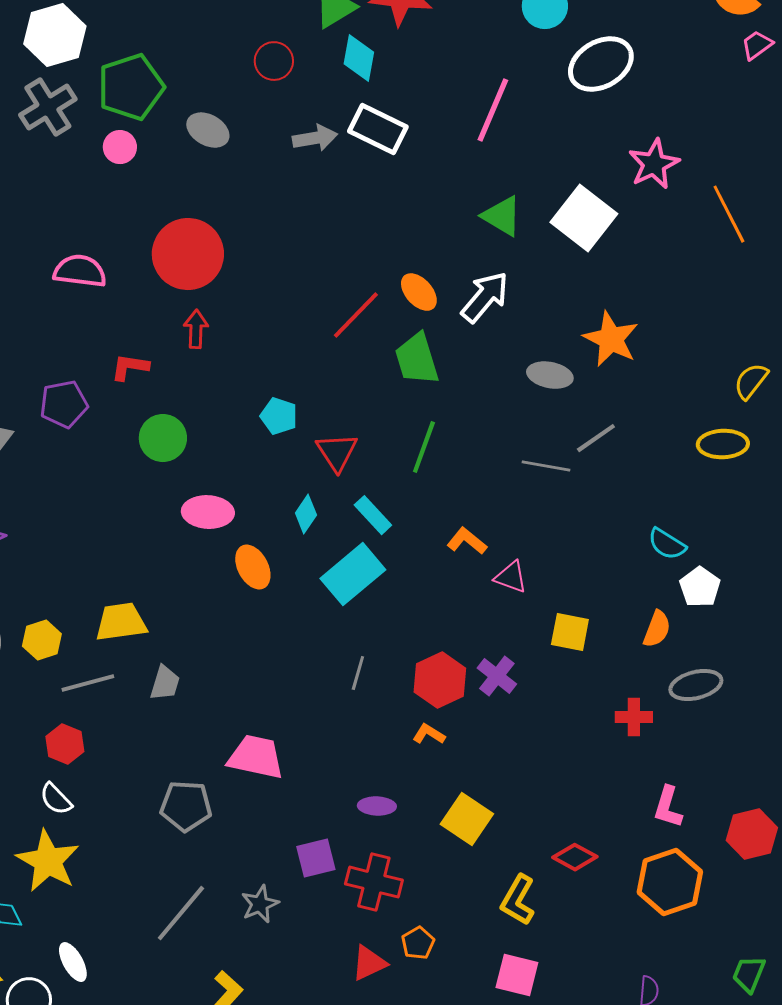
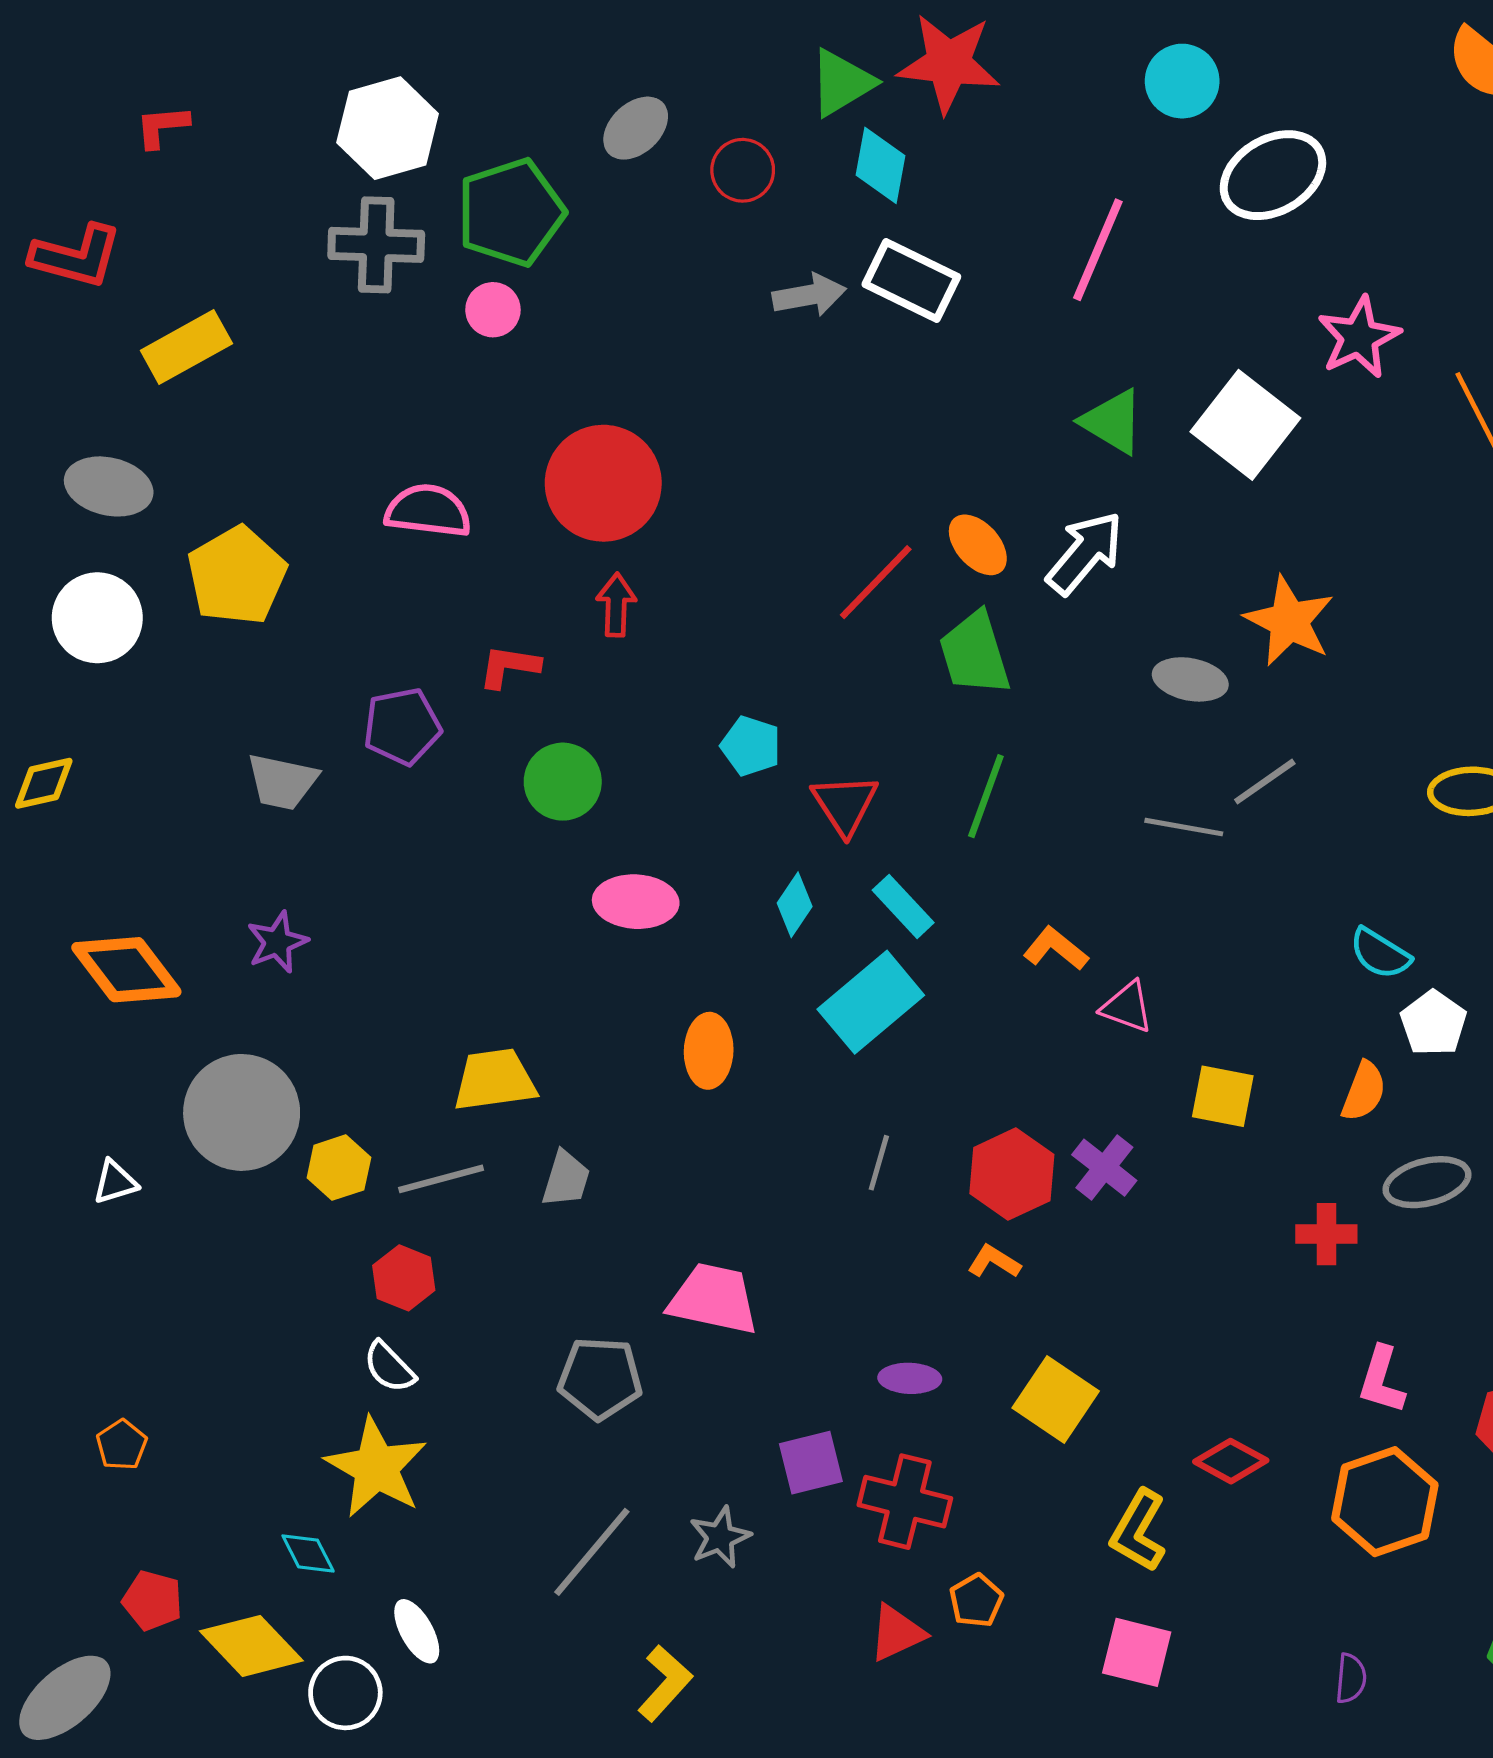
gray cross: (48, 107) -> (376, 245), turned 34
gray ellipse: (208, 130) -> (636, 128), moved, turned -72
orange ellipse: (253, 567) -> (709, 1051), moved, turned 30
yellow hexagon: (42, 640) -> (339, 1168), moved

